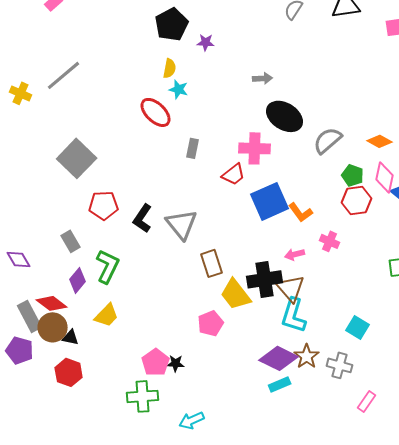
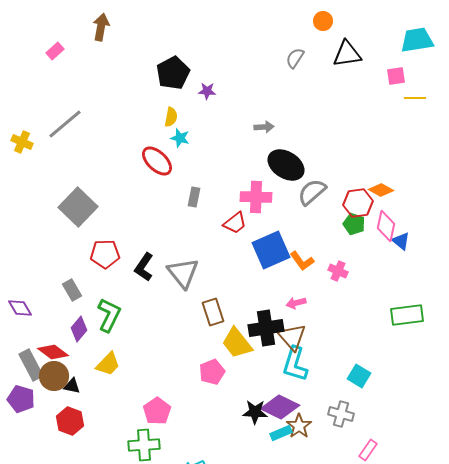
gray semicircle: (328, 140) -> (312, 192), moved
red hexagon: (357, 200) -> (358, 203), moved
pink cross: (330, 241) -> (338, 271), moved
brown star: (307, 356) -> (299, 426), moved
black star: (176, 363) -> (255, 412), moved, size x1.4

